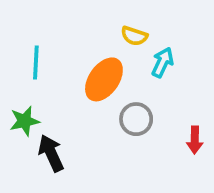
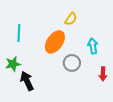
yellow semicircle: (134, 36) -> (71, 19), turned -72
cyan arrow: (163, 62) -> (93, 46), moved, turned -35

